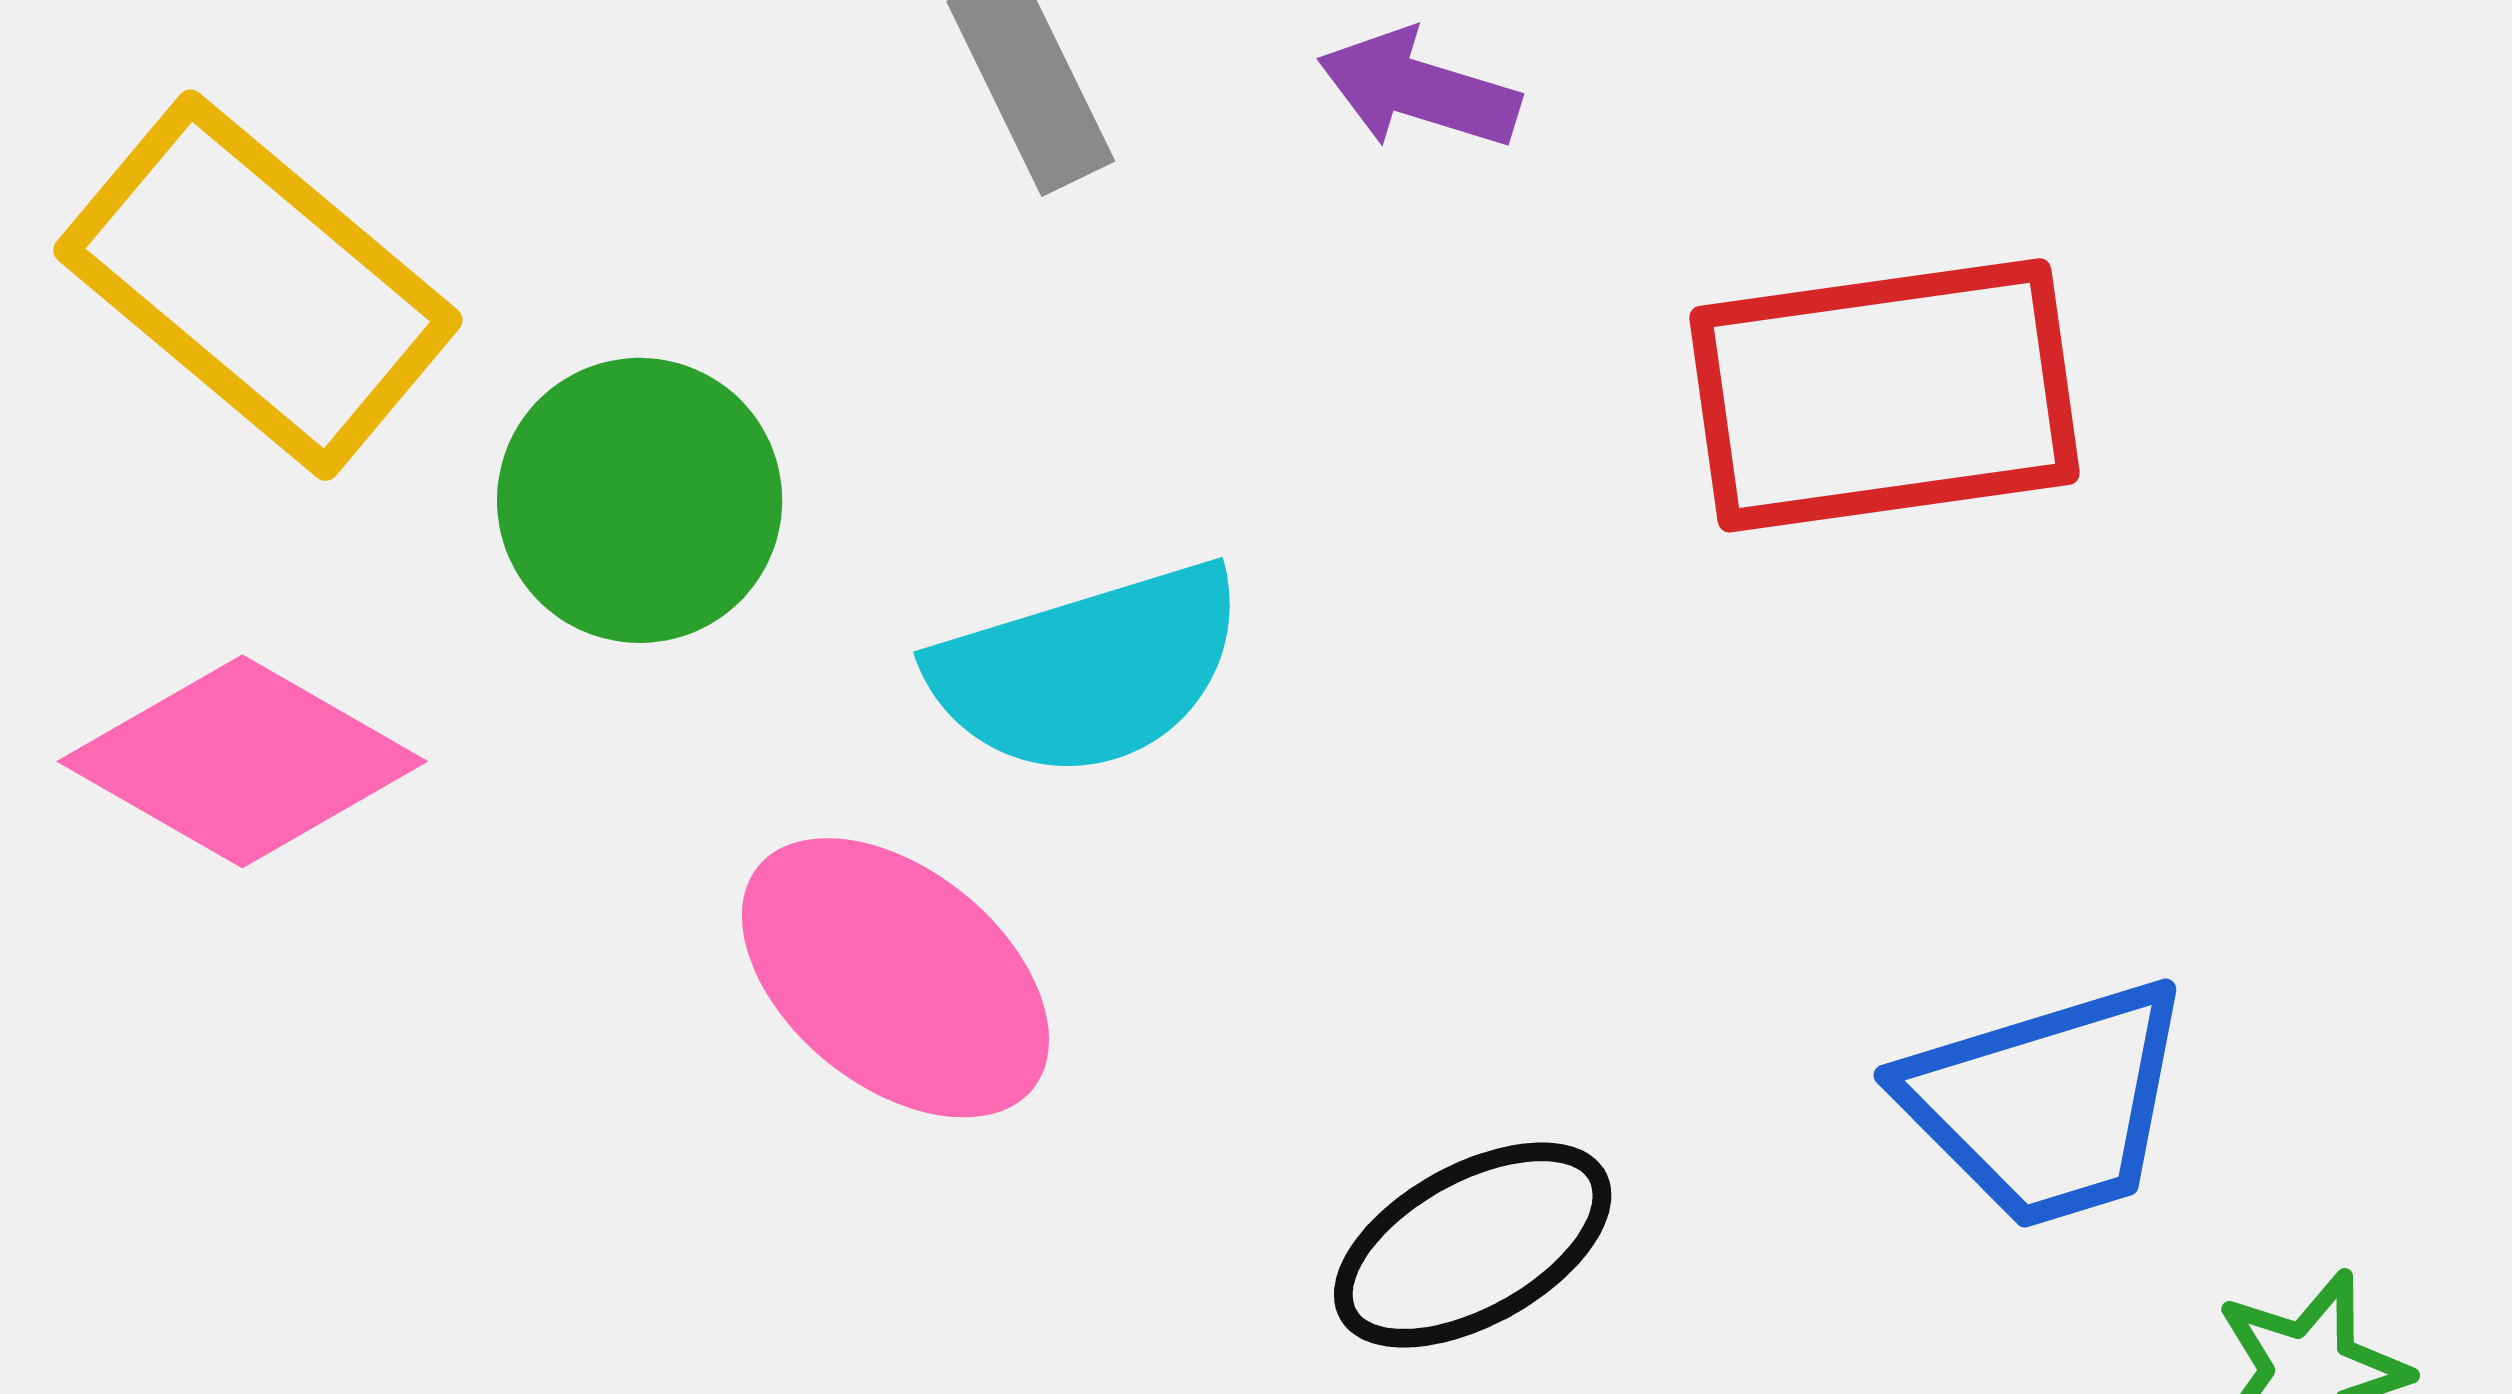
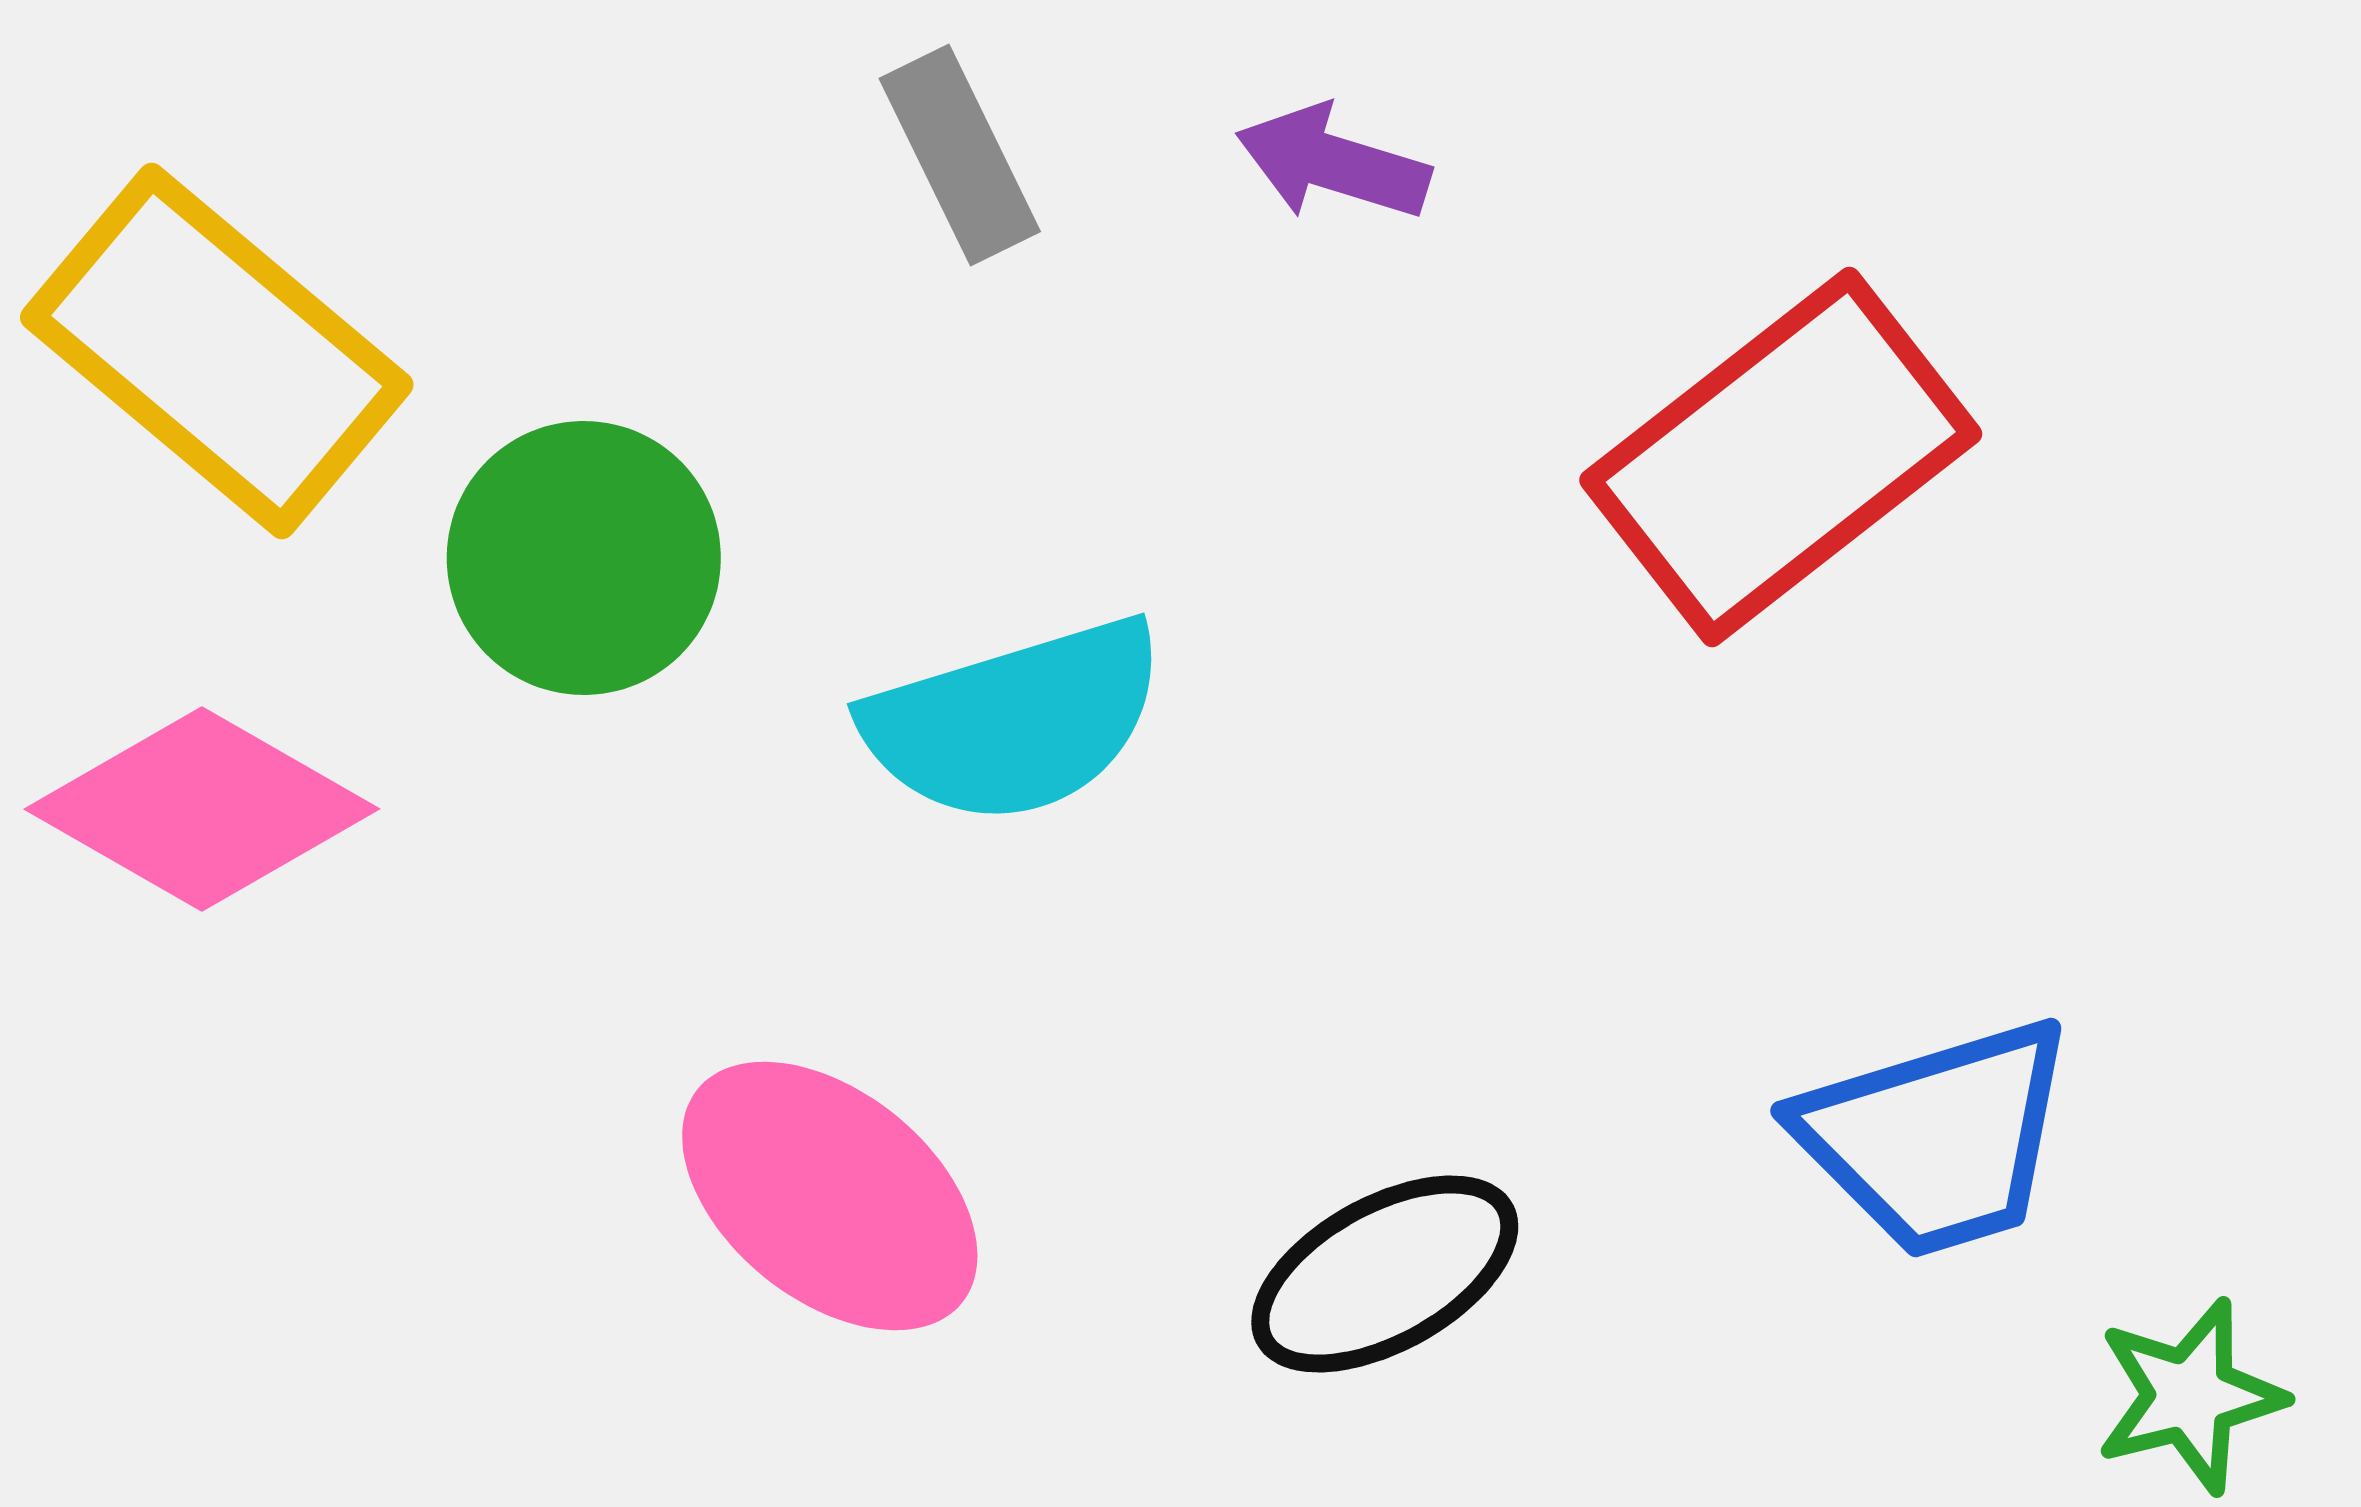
red rectangle: (1884, 395) -> (1781, 457), turned -30
pink ellipse: (895, 978) -> (830, 1196), moved

